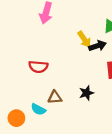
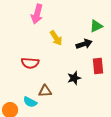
yellow arrow: (84, 39) -> (56, 38), moved
black star: (86, 93) -> (74, 78), moved

